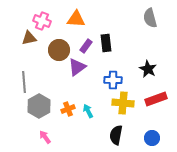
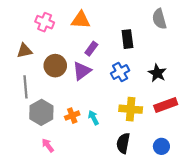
brown triangle: (29, 38) -> (24, 51), moved
black rectangle: (106, 43) -> (127, 39), moved
brown circle: (59, 50) -> (55, 66), moved
blue cross: (113, 80) -> (120, 72), moved, turned -30

